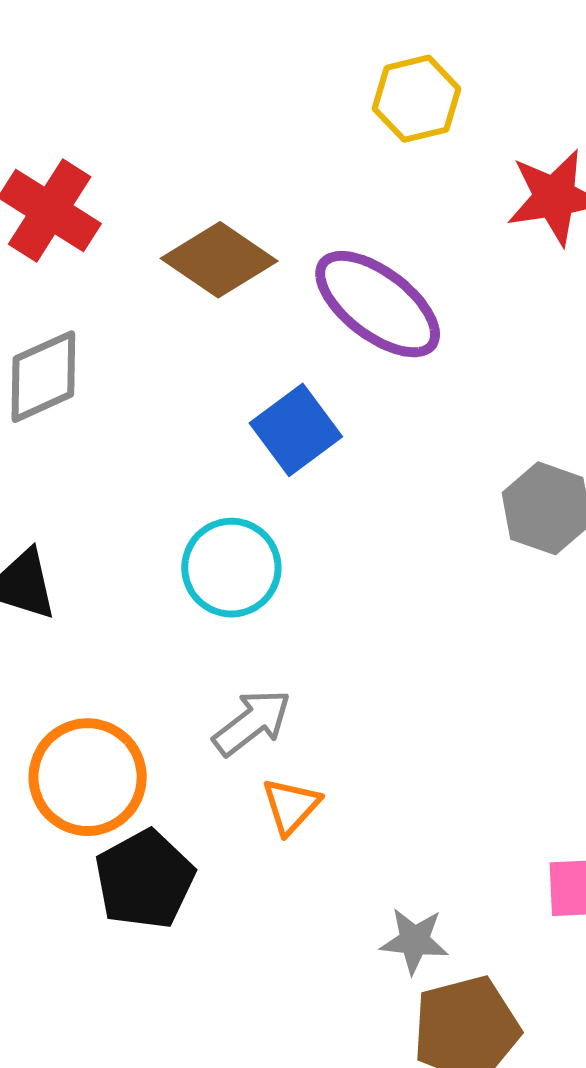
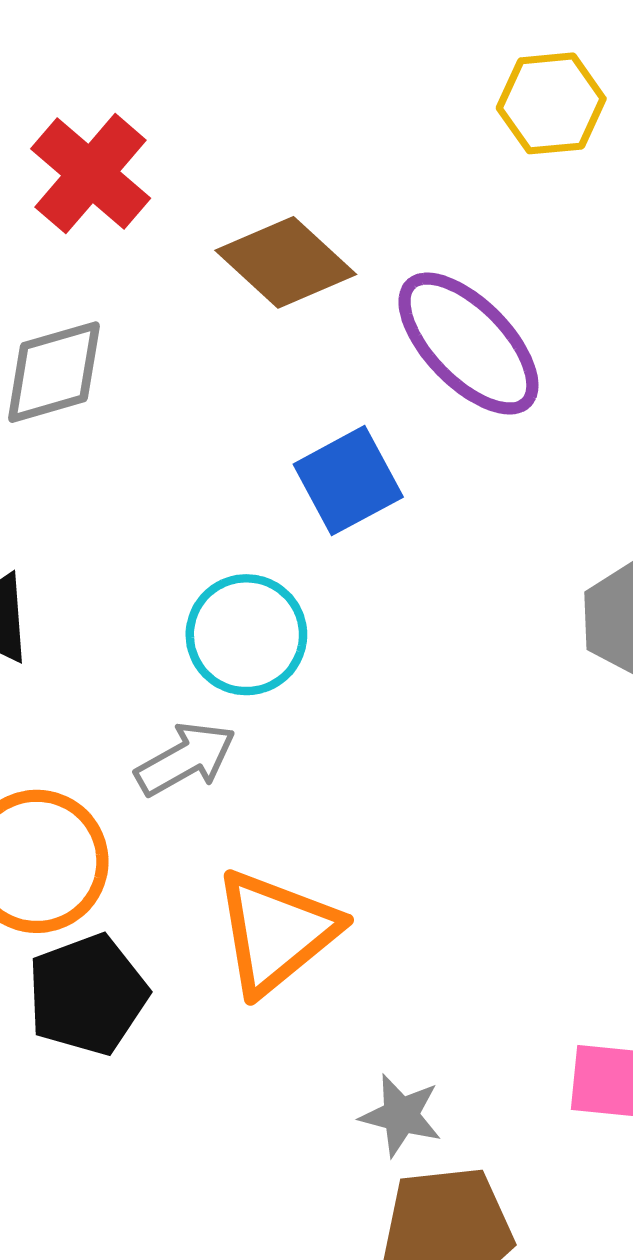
gray arrow: (252, 722) -> (185, 759), moved
orange triangle: (291, 806) -> (276, 932), size x1.8

